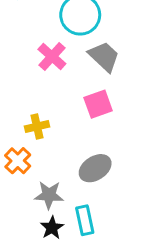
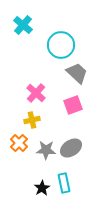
pink cross: (52, 57) -> (36, 93), moved
gray star: (49, 195) -> (46, 150), moved

